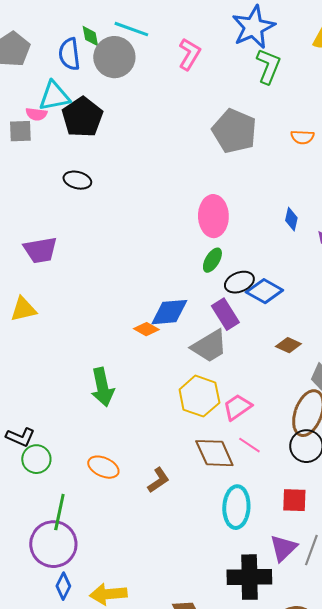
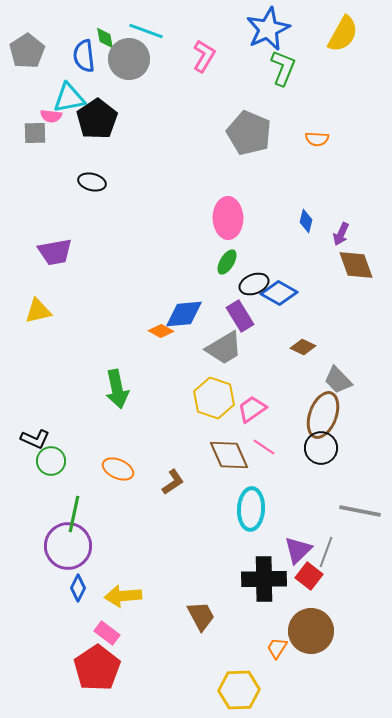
red square: (294, 500) -> (309, 576), moved, turned 36

